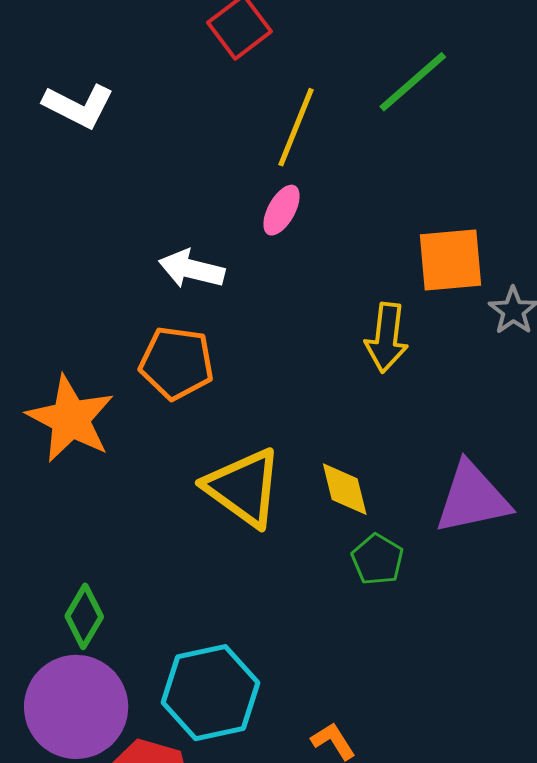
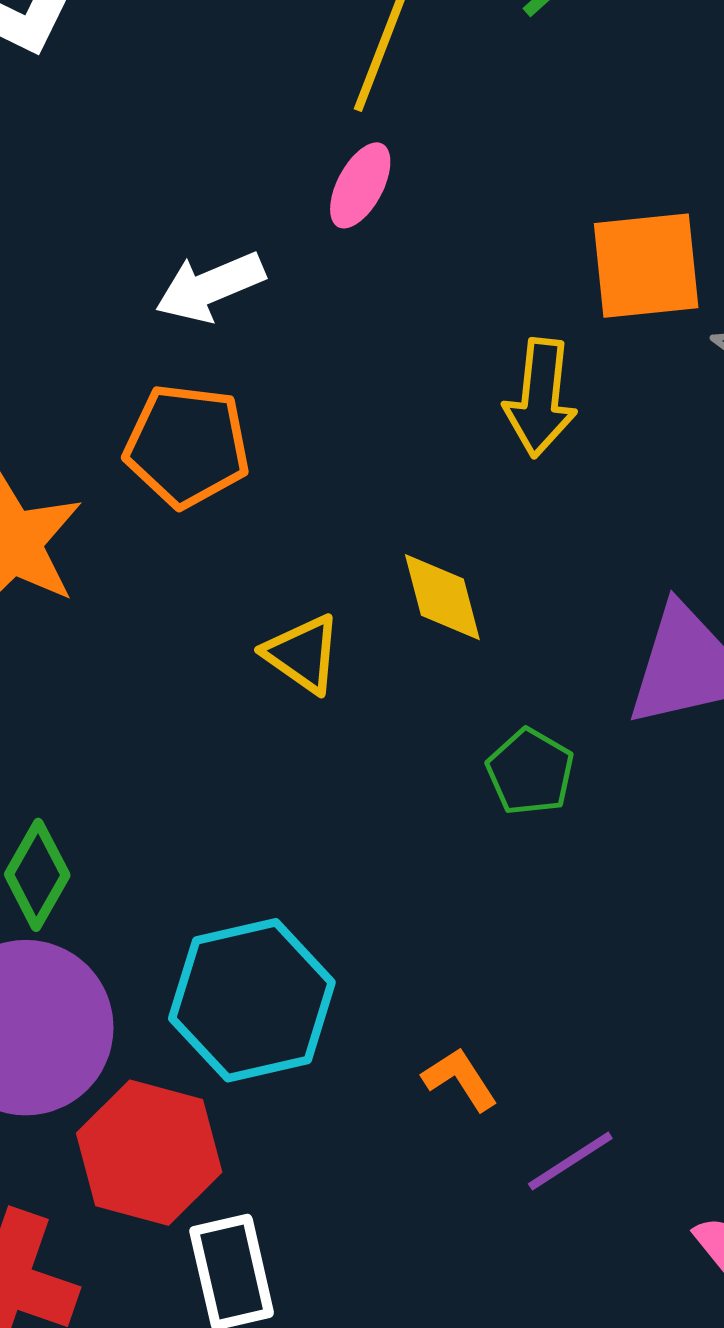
white arrow: (192, 269) -> (210, 287), turned -36
yellow triangle: (243, 488) -> (303, 654), size x0.6
yellow diamond: (345, 489) -> (442, 597), moved

